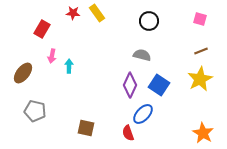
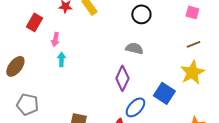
pink arrow: (52, 56) -> (55, 39), moved
blue square: (159, 85) -> (164, 93), moved

